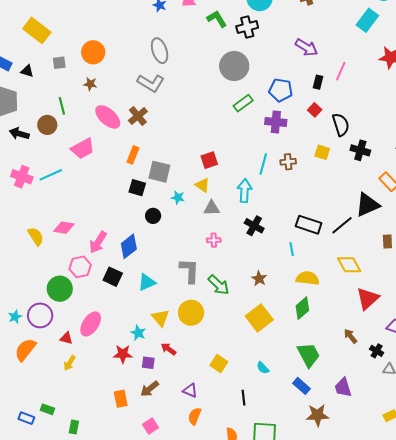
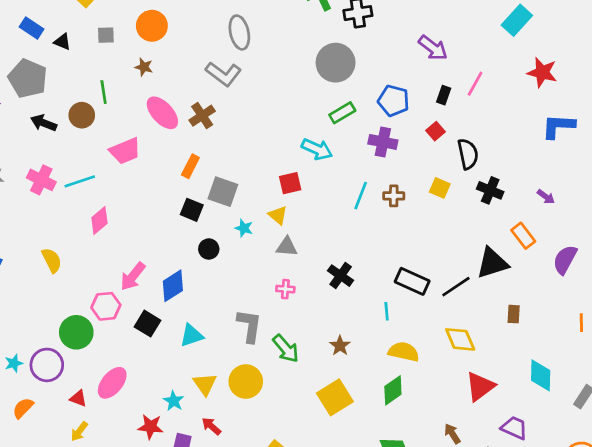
cyan arrow: (245, 191) -> (317, 149), moved, turned 105
pink diamond: (64, 228) -> (99, 220), moved, turned -55
orange semicircle: (25, 350) -> (23, 408), size x0.7

